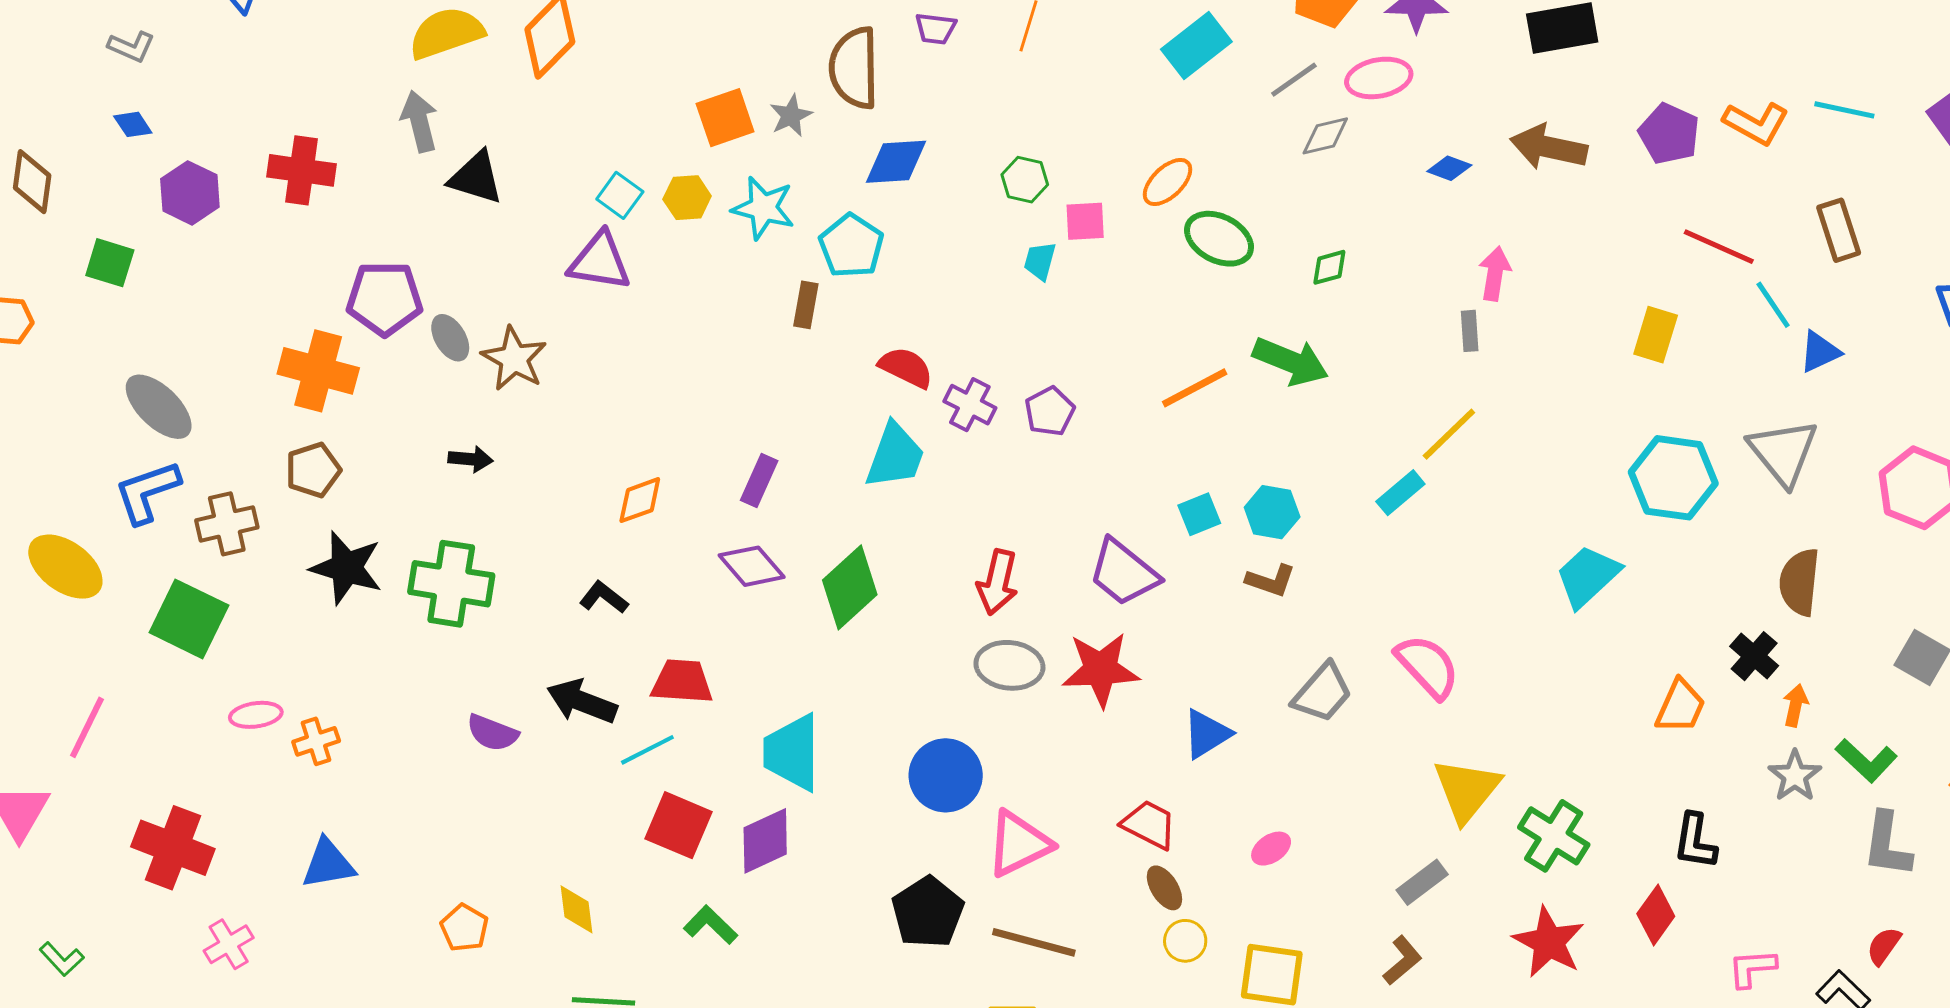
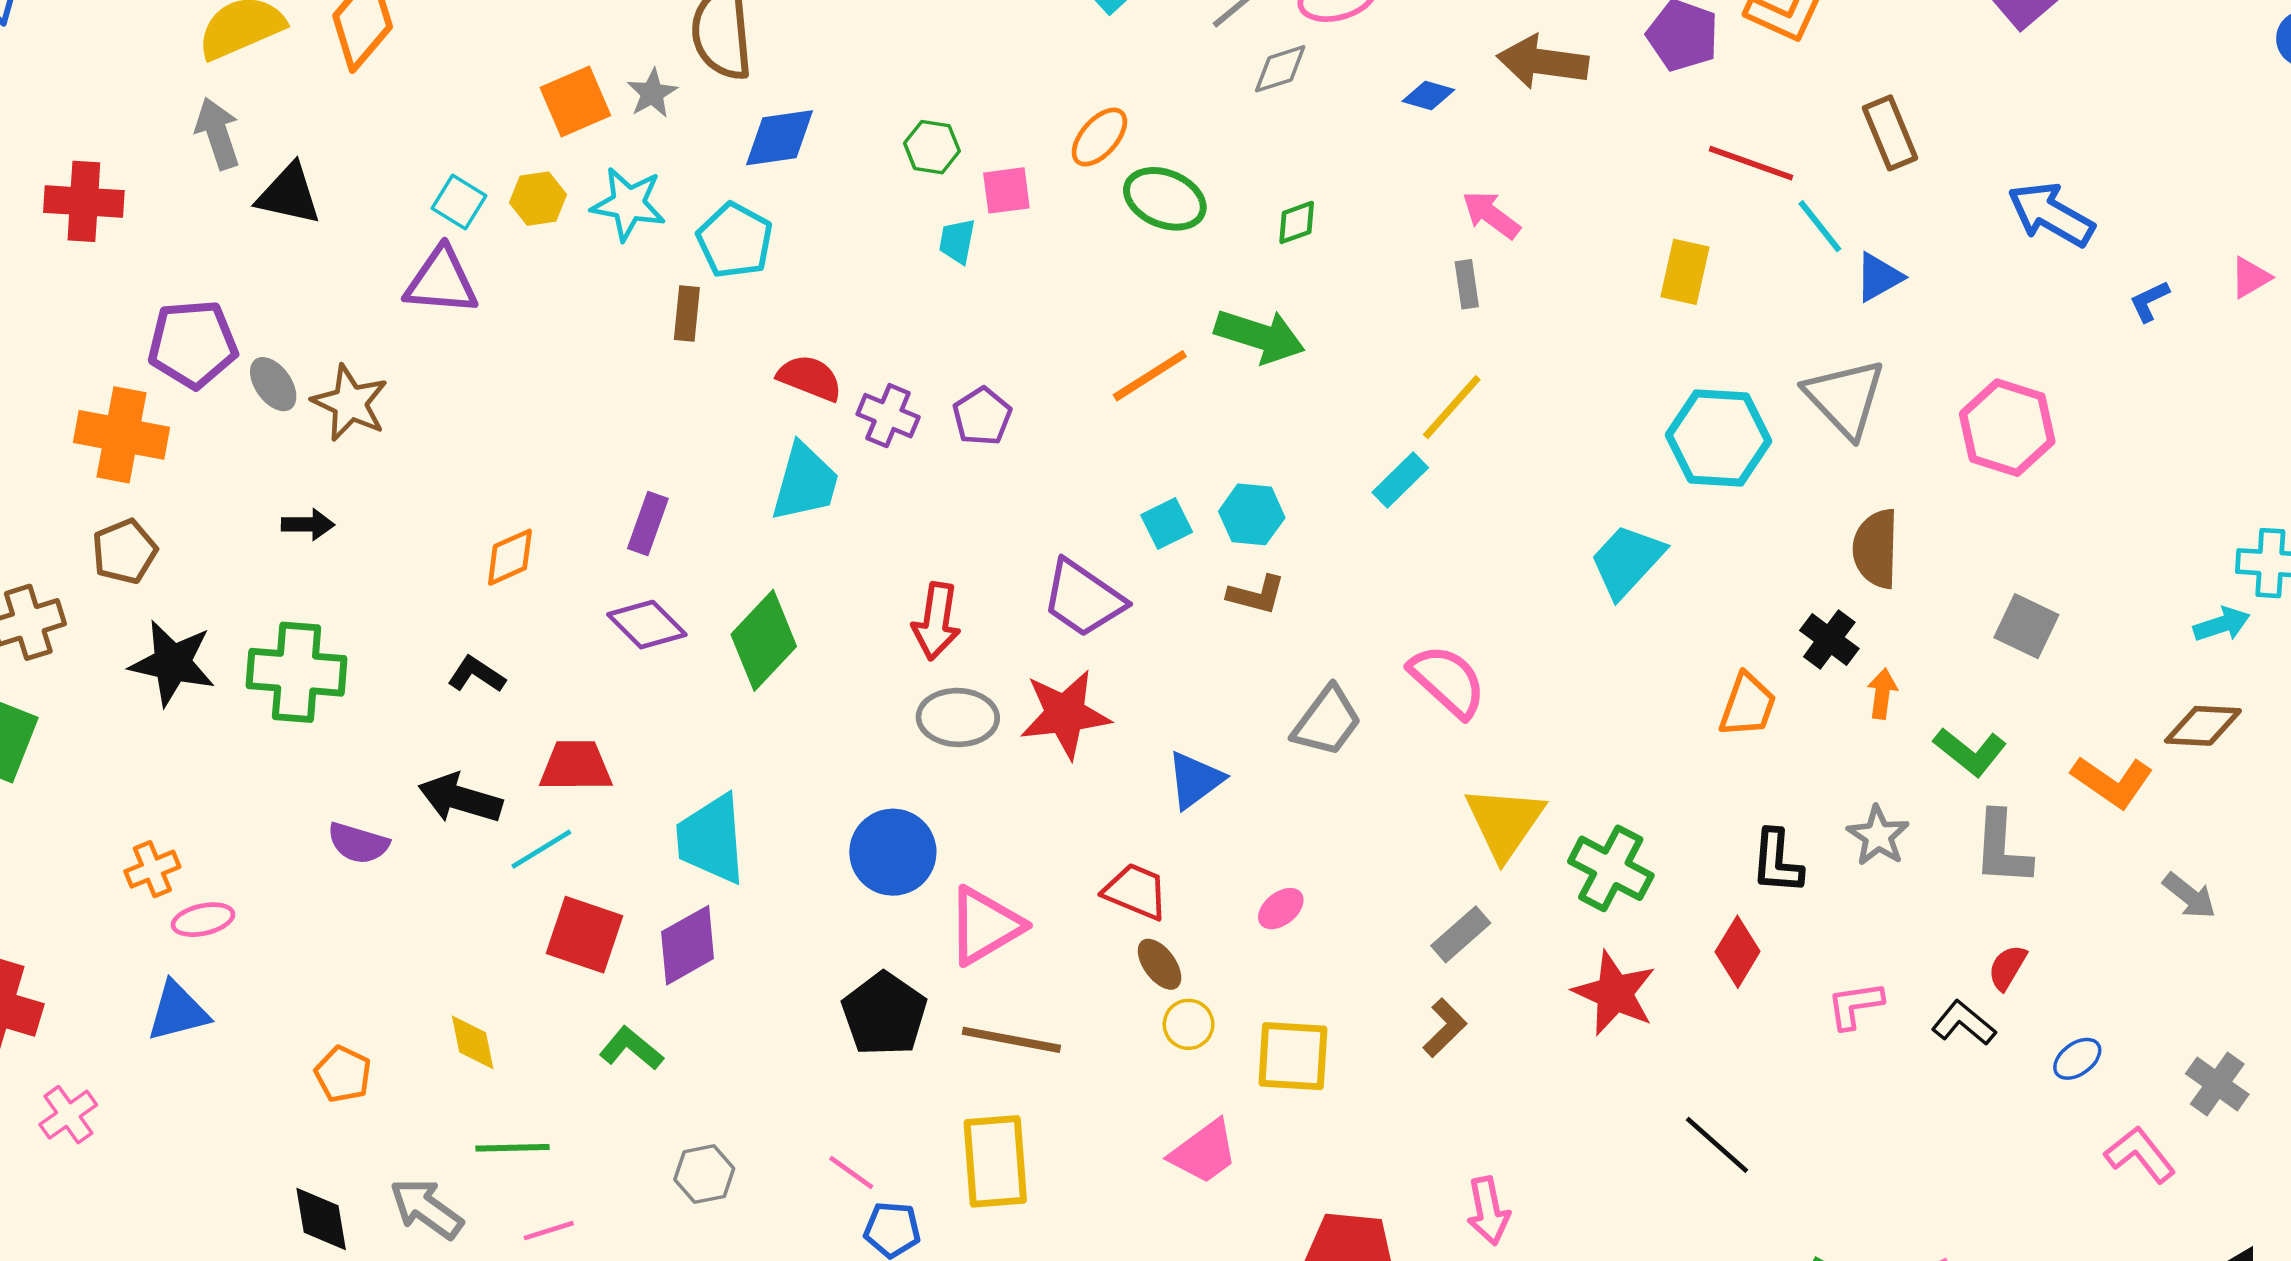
pink arrow: (1495, 274) -> (1491, 215), turned -58
pink ellipse: (256, 715) -> (203, 920), moved
gray star: (1795, 776) -> (1878, 836), moved

